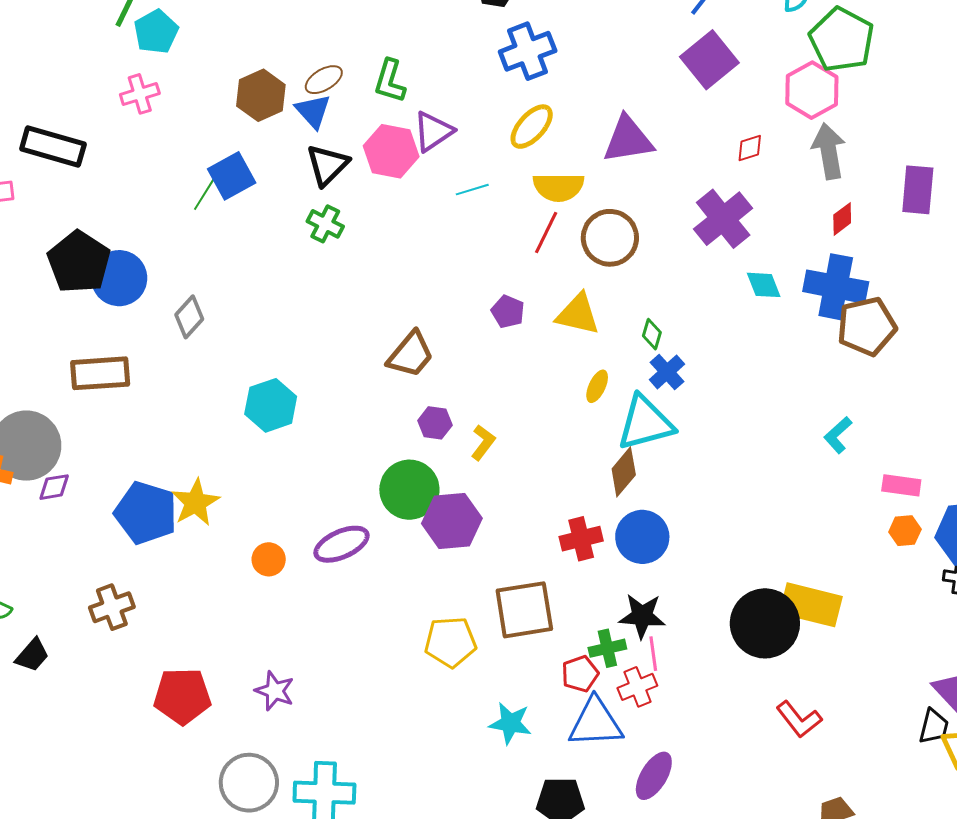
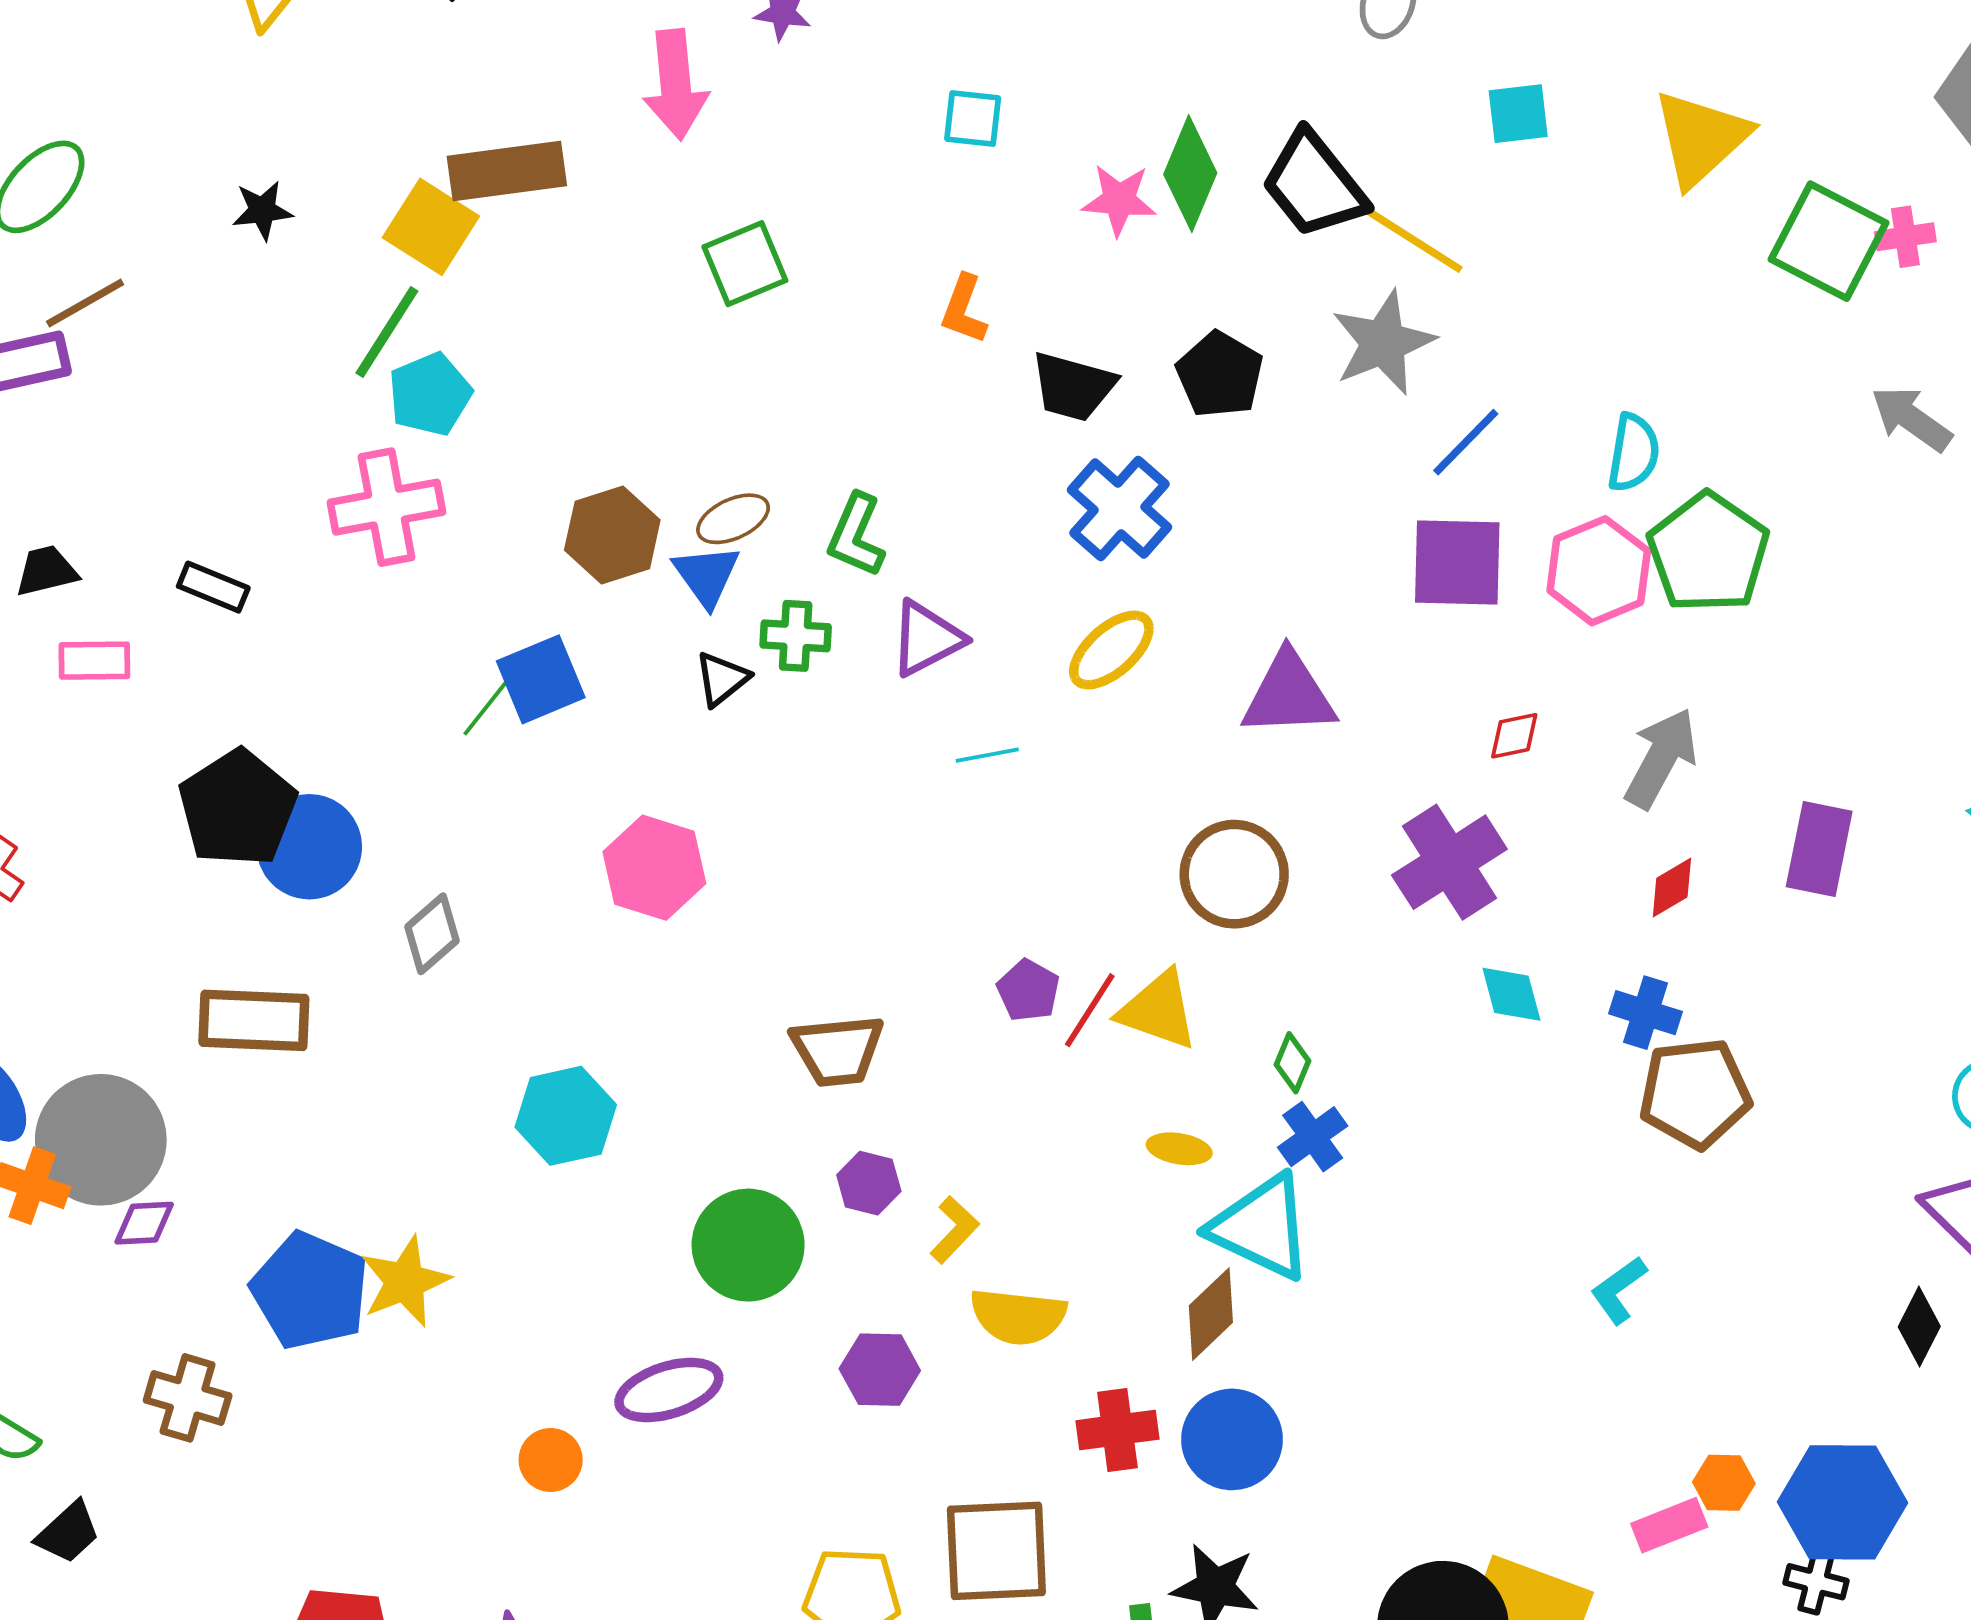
blue cross: (528, 51) -> (1119, 509), turned -34
purple square: (709, 60) -> (1457, 563), turned 34
pink hexagon: (812, 90) -> (1599, 571), moved
pink cross: (140, 94) -> (386, 507), size x1.5
black rectangle: (53, 147) -> (213, 587), size x0.6
pink hexagon: (391, 151) -> (654, 868), moved
gray arrow: (829, 151) -> (1661, 758), turned 32
black triangle: (327, 165) -> (722, 679), size x0.7
yellow semicircle: (558, 187) -> (1018, 1316), moved
green cross: (325, 224) -> (796, 636), moved, turned -30
red line: (546, 232) -> (1090, 1010), moved
blue cross: (836, 287) -> (1645, 1013), size x0.6
brown trapezoid: (411, 355) -> (837, 1050), turned 38
yellow ellipse: (597, 386) -> (1179, 1149), turned 68
cyan triangle: (645, 423) -> (1261, 1227), turned 34
pink rectangle: (901, 485) -> (1669, 1525), moved, turned -36
green circle: (409, 490) -> (748, 1245), moved
purple hexagon: (452, 521) -> (880, 1370), size x0.7
orange circle: (269, 559) -> (551, 1460), moved
brown cross: (112, 607) -> (188, 1398), moved, turned 30

